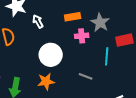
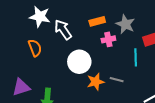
white arrow: (38, 21) -> (63, 30), size x1.5
orange star: (46, 81) -> (96, 82), moved

